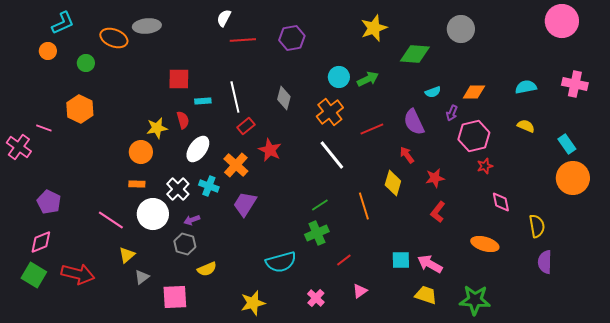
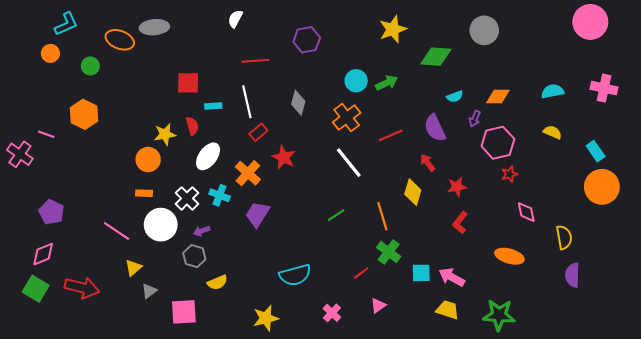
red line: (243, 40) -> (255, 61), moved
green cross: (317, 233) -> (389, 252), moved, turned -30

